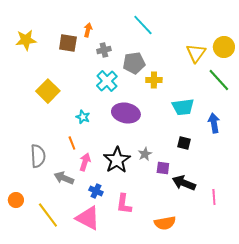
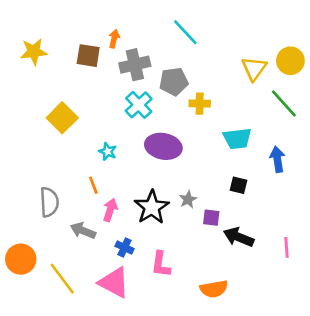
gray cross: (104, 50) -> (135, 65), size x1.6
pink line: (214, 197) -> (287, 247), moved
orange circle: (16, 200) -> (21, 259), size x1.5

